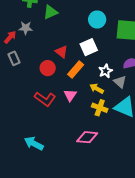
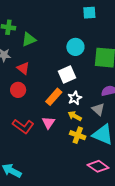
red triangle: (61, 52) -> (23, 68), moved
red circle: (48, 68) -> (18, 90), moved
white star: (106, 71) -> (75, 98), moved
pink diamond: (87, 137) -> (98, 166), moved, turned 30

